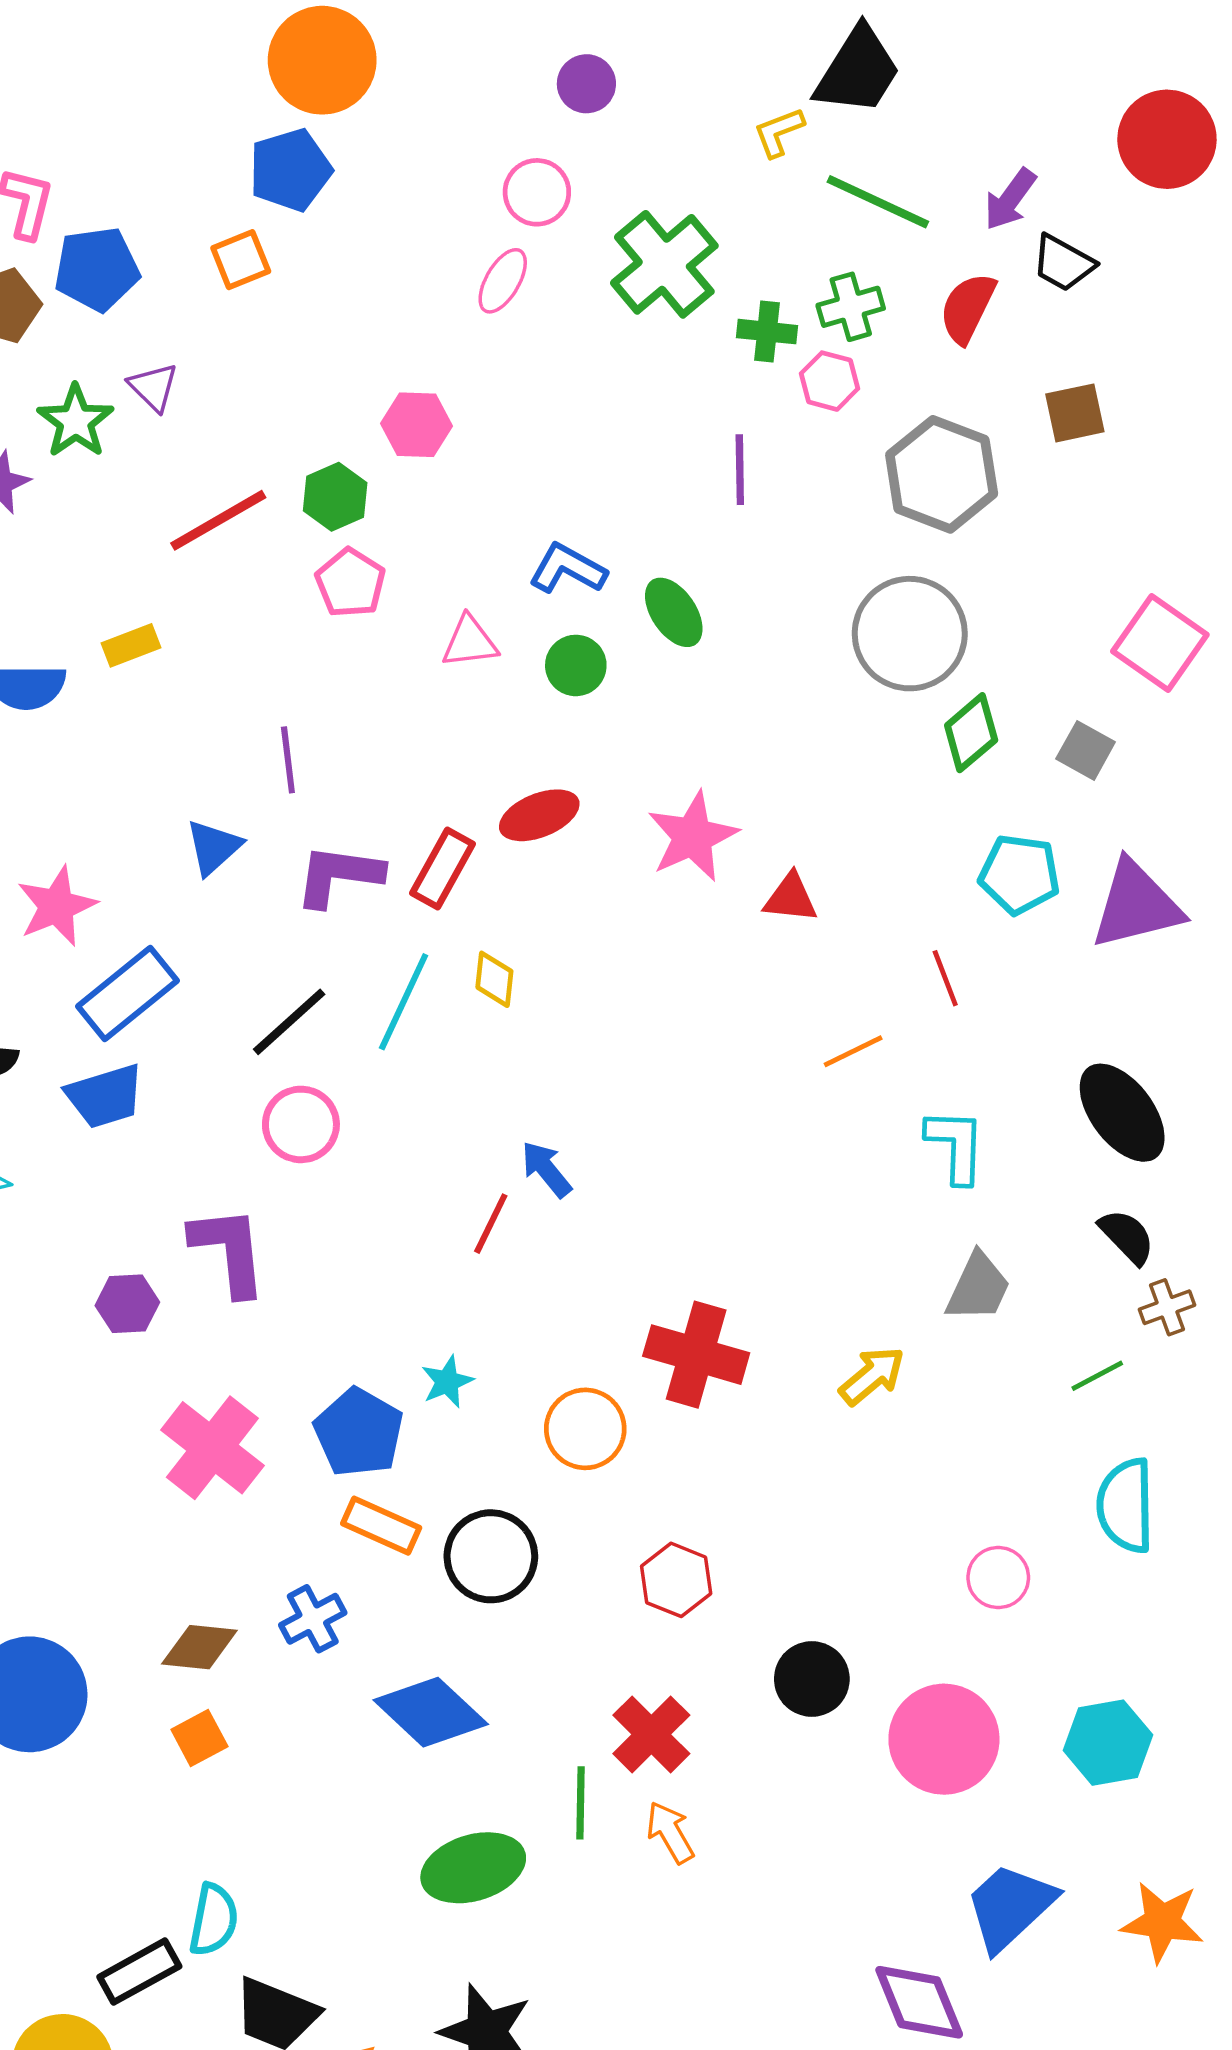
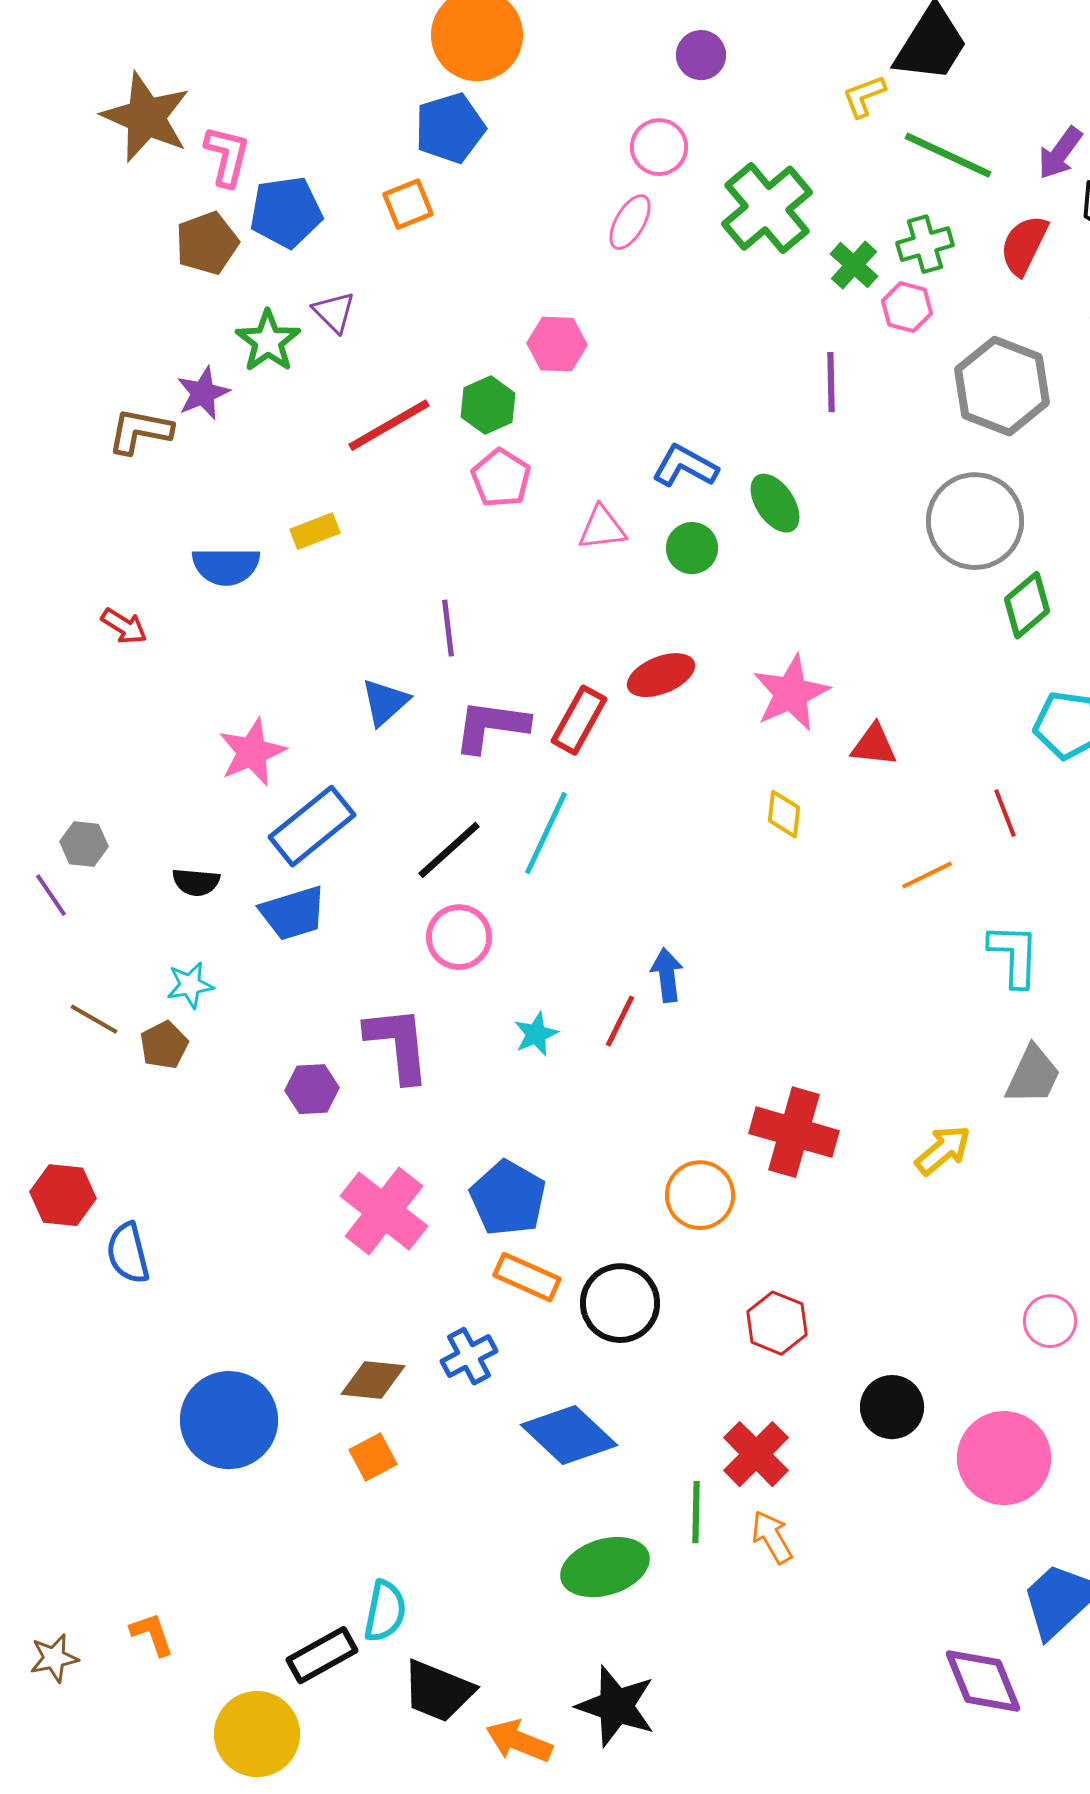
green cross: (767, 332) -> (854, 265), turned 36
yellow diamond: (494, 979) -> (784, 814), moved
blue arrow: (546, 1169) -> (667, 975), turned 32
cyan star: (447, 1382) -> (536, 1034), moved

